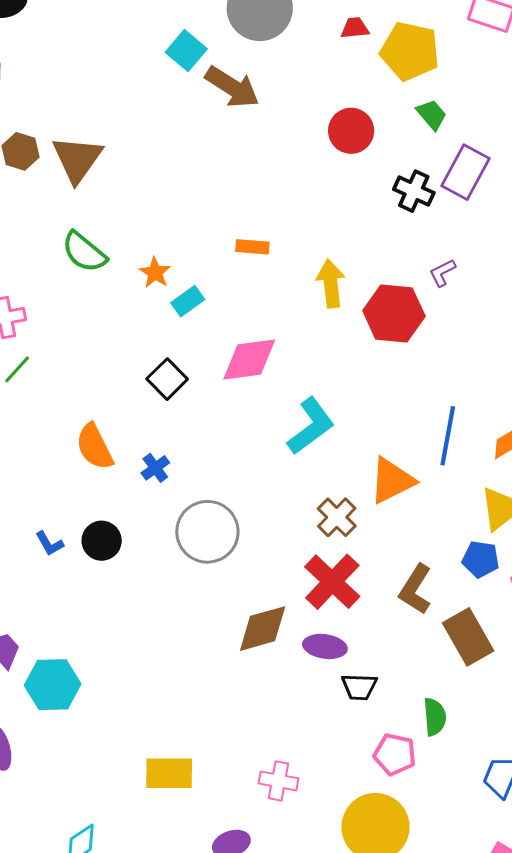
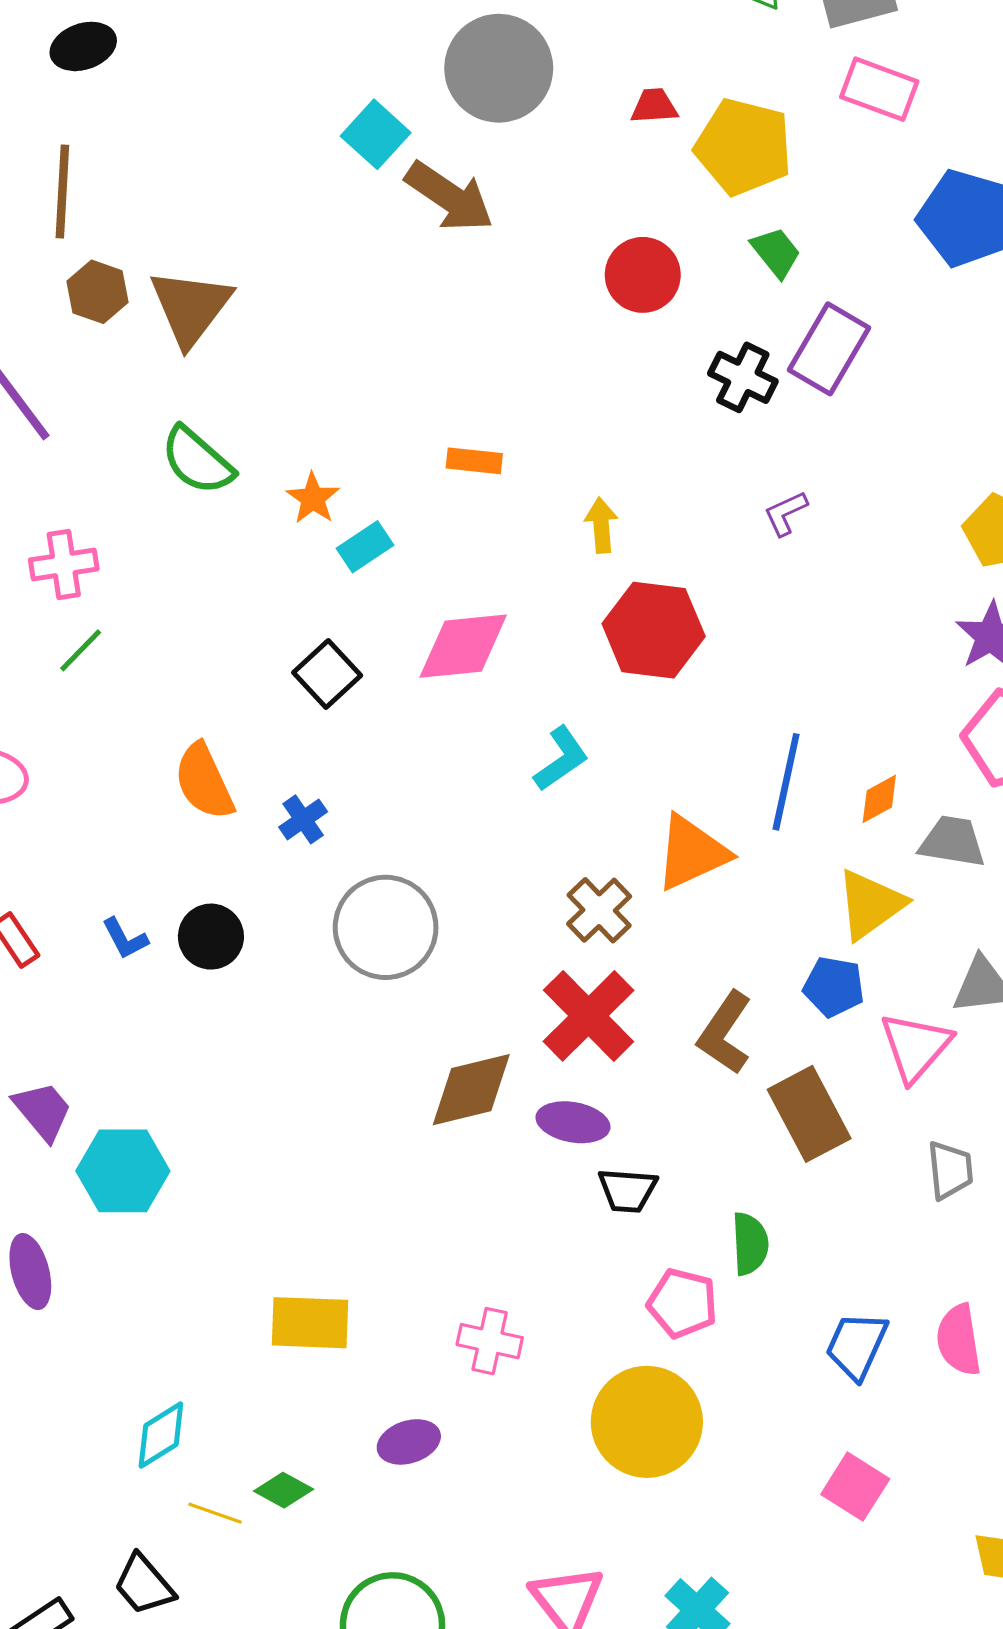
yellow arrow: (331, 284) -> (601, 525), size x0.7
red hexagon: (394, 313) -> (654, 630), moved
cyan L-shape: (311, 426) -> (561, 759), size x0.7

